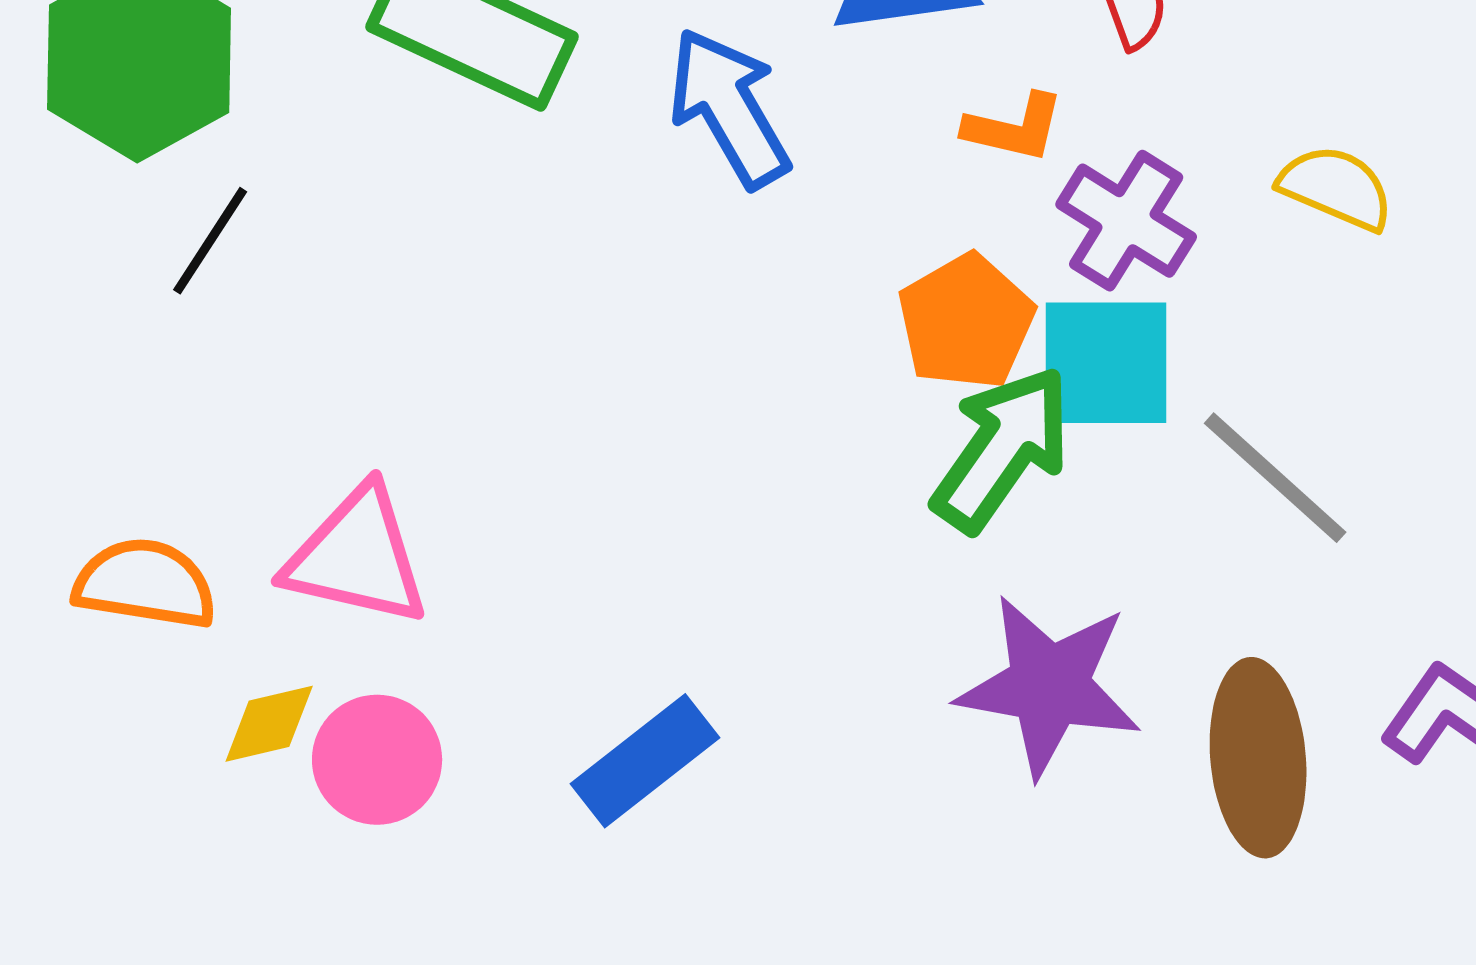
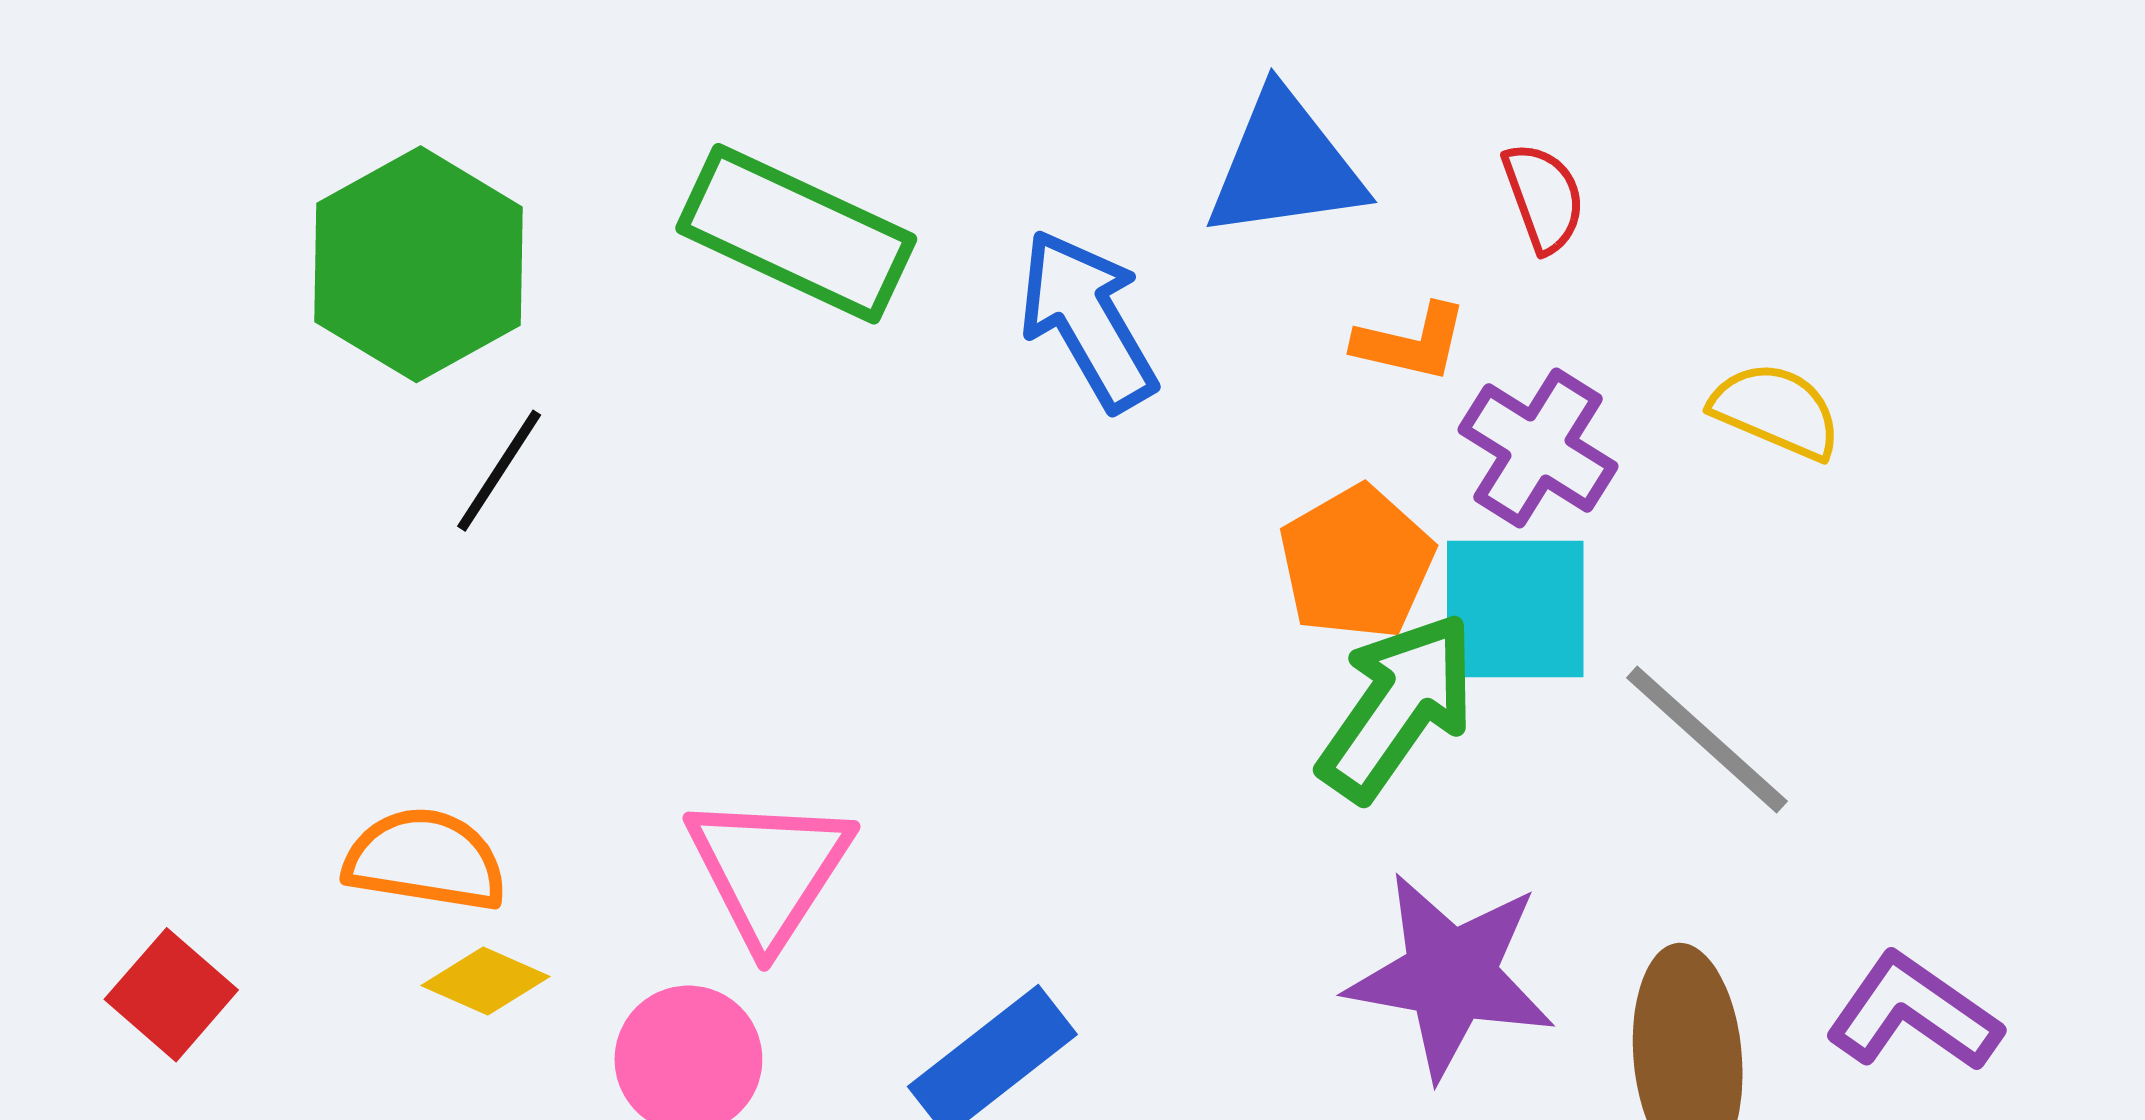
pink triangle: (357, 557) -> (769, 870), moved, turned 50
yellow diamond: (269, 724) -> (485, 981), moved, turned 37

